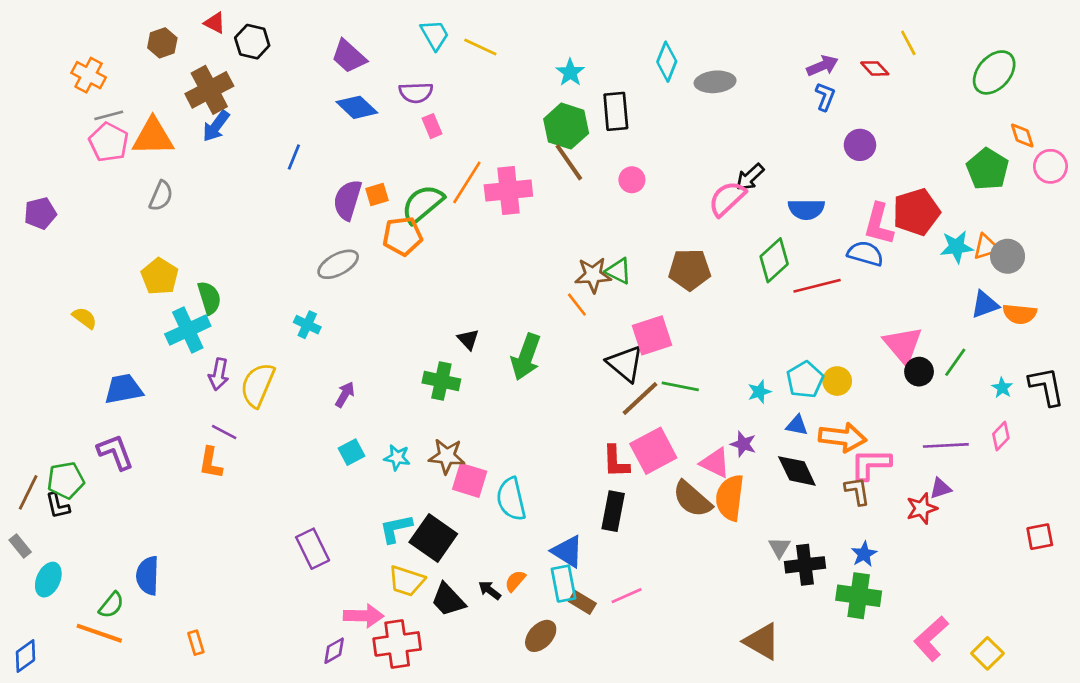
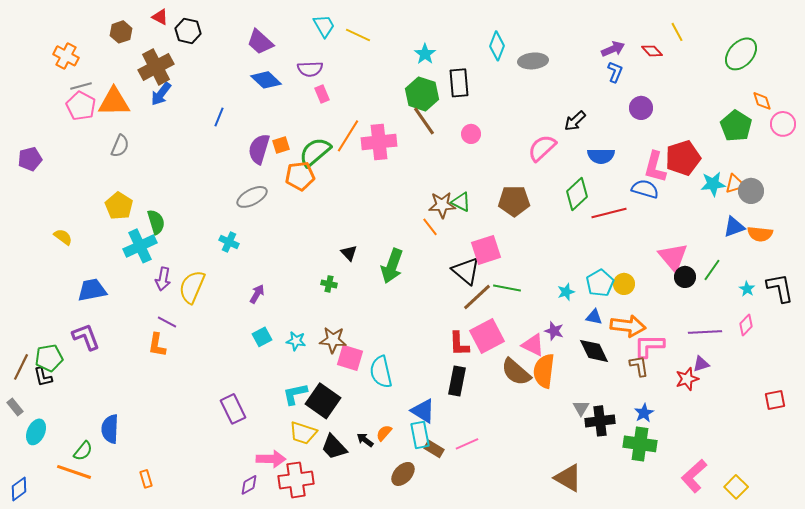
black arrow: (750, 177) -> (575, 121), moved
green cross: (441, 381) -> (329, 284), size x0.6

